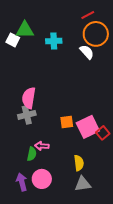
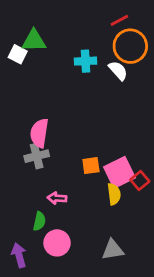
cyan cross: (54, 41) -> (86, 61), moved
green semicircle: (32, 154) -> (39, 221), moved
yellow semicircle: (79, 163) -> (114, 194), moved
purple arrow: (22, 182) -> (19, 255), moved

